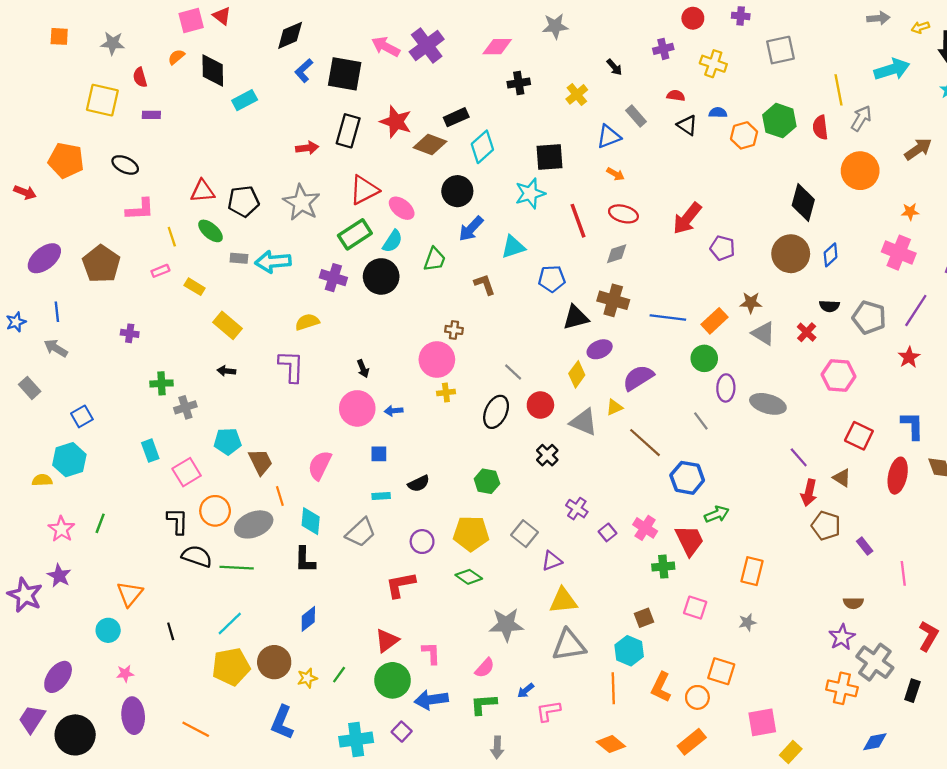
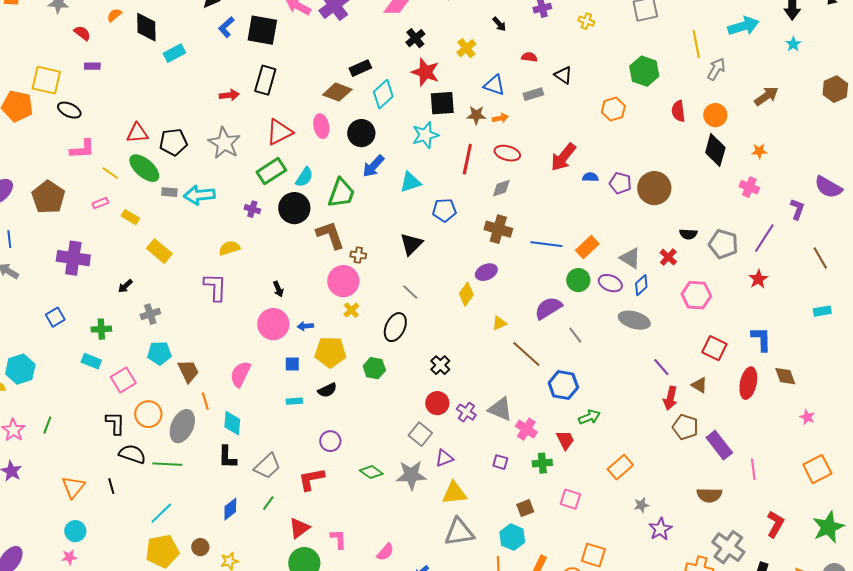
yellow cross: (713, 64) -> (586, 21), size x0.7
red semicircle: (140, 77) -> (82, 33), turned 144
black cross: (519, 83) -> (415, 38), turned -30
red semicircle: (676, 96) -> (529, 57), moved
yellow square: (102, 100) -> (46, 80), moved
blue semicircle: (718, 113) -> (590, 177), moved
gray rectangle: (636, 116) -> (533, 94), moved, turned -66
red star: (396, 122) -> (425, 72), moved
red semicircle: (820, 127) -> (678, 111), moved
orange hexagon: (744, 135) -> (613, 109), moved
blue triangle: (609, 137) -> (494, 85), turned 40
orange circle: (860, 171) -> (715, 115), size x0.7
orange arrow: (615, 174) -> (500, 118), turned -42
black diamond: (803, 203) -> (715, 150), moved
pink ellipse: (402, 208) -> (321, 126), moved, turned 40
red line: (578, 221) -> (467, 159), turned 32
green ellipse: (210, 231) -> (144, 168), size x1.4
yellow line: (172, 237) -> (110, 173), turned -36
purple pentagon: (722, 248) -> (620, 183), moved
pink cross: (899, 253) -> (749, 187), size x0.7
blue diamond: (831, 255) -> (641, 285), moved
green trapezoid: (435, 259) -> (341, 193), size x1.4
purple cross: (333, 278) -> (252, 209), size x0.7
brown L-shape: (485, 284) -> (330, 235), moved, size x1.5
brown star: (751, 303) -> (476, 115), moved
black triangle: (576, 317) -> (411, 244), moved, turned -30
purple cross: (130, 333) -> (73, 258), size x2.0
black arrow: (226, 371) -> (125, 286), moved, turned -49
purple semicircle: (638, 378) -> (548, 308), moved
green cross: (162, 383) -> (101, 329), moved
purple ellipse: (726, 388) -> (610, 283), moved, turned -70
yellow cross: (446, 393) -> (351, 310), turned -35
red circle: (540, 405) -> (437, 403), moved
gray cross: (185, 407) -> (150, 314), moved
blue square: (82, 416) -> (55, 317), moved
gray triangle: (584, 422) -> (500, 409), moved
cyan rectangle: (150, 451) -> (91, 361), turned -48
green hexagon: (487, 481) -> (374, 368), moved
gray ellipse: (254, 524) -> (182, 426), turned -44
gray trapezoid: (361, 532) -> (267, 466), moved
purple square: (608, 532) -> (500, 462), moved, turned -35
yellow pentagon: (471, 534) -> (330, 352), moved
red trapezoid: (689, 540) -> (565, 440), size x0.7
purple rectangle: (865, 546) -> (719, 445), size x1.8
orange rectangle: (752, 571) -> (620, 467), turned 35
brown semicircle: (853, 603) -> (709, 495), size x1.4
gray star: (747, 622) -> (641, 505), moved
gray star: (506, 625) -> (411, 475), moved
cyan circle: (108, 630) -> (75, 531), moved
black line: (171, 631) -> (111, 486), moved
purple star: (842, 637) -> (660, 529), moved
brown circle: (274, 662) -> (200, 547), size x0.6
green line: (339, 675) -> (268, 503), moved

